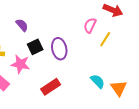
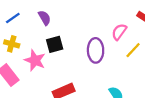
purple ellipse: (59, 49) -> (96, 50), moved

